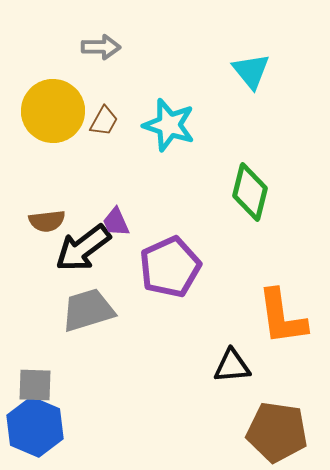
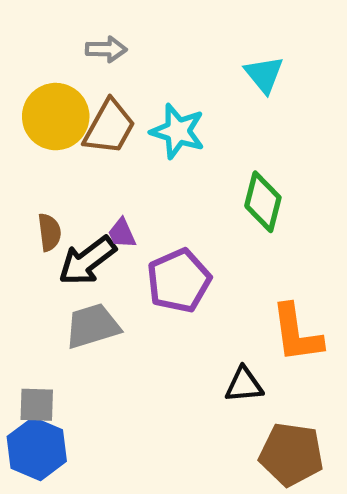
brown trapezoid: (104, 121) -> (109, 127), size x1.8
brown semicircle: (47, 221) -> (49, 232), turned -90

